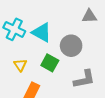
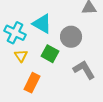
cyan cross: (14, 29) -> (15, 33), moved
gray L-shape: (84, 79) -> (84, 70), turned -110

